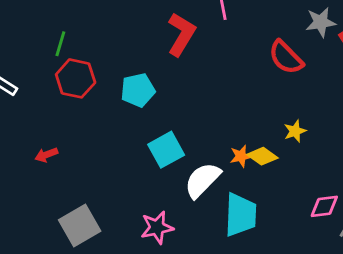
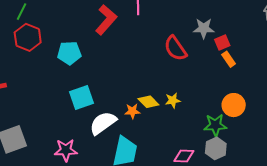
yellow diamond: (262, 156) -> (148, 102), moved

